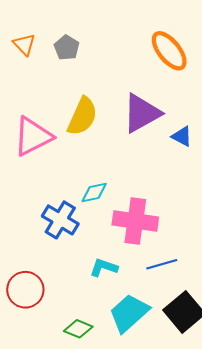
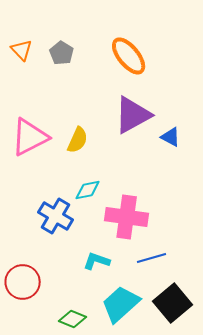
orange ellipse: (169, 51) -> (129, 56), moved
yellow semicircle: (82, 116) -> (78, 140), moved, size x0.7

